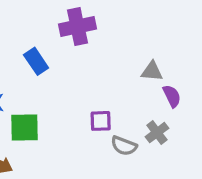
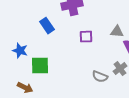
purple square: (101, 121) -> (86, 37), moved

